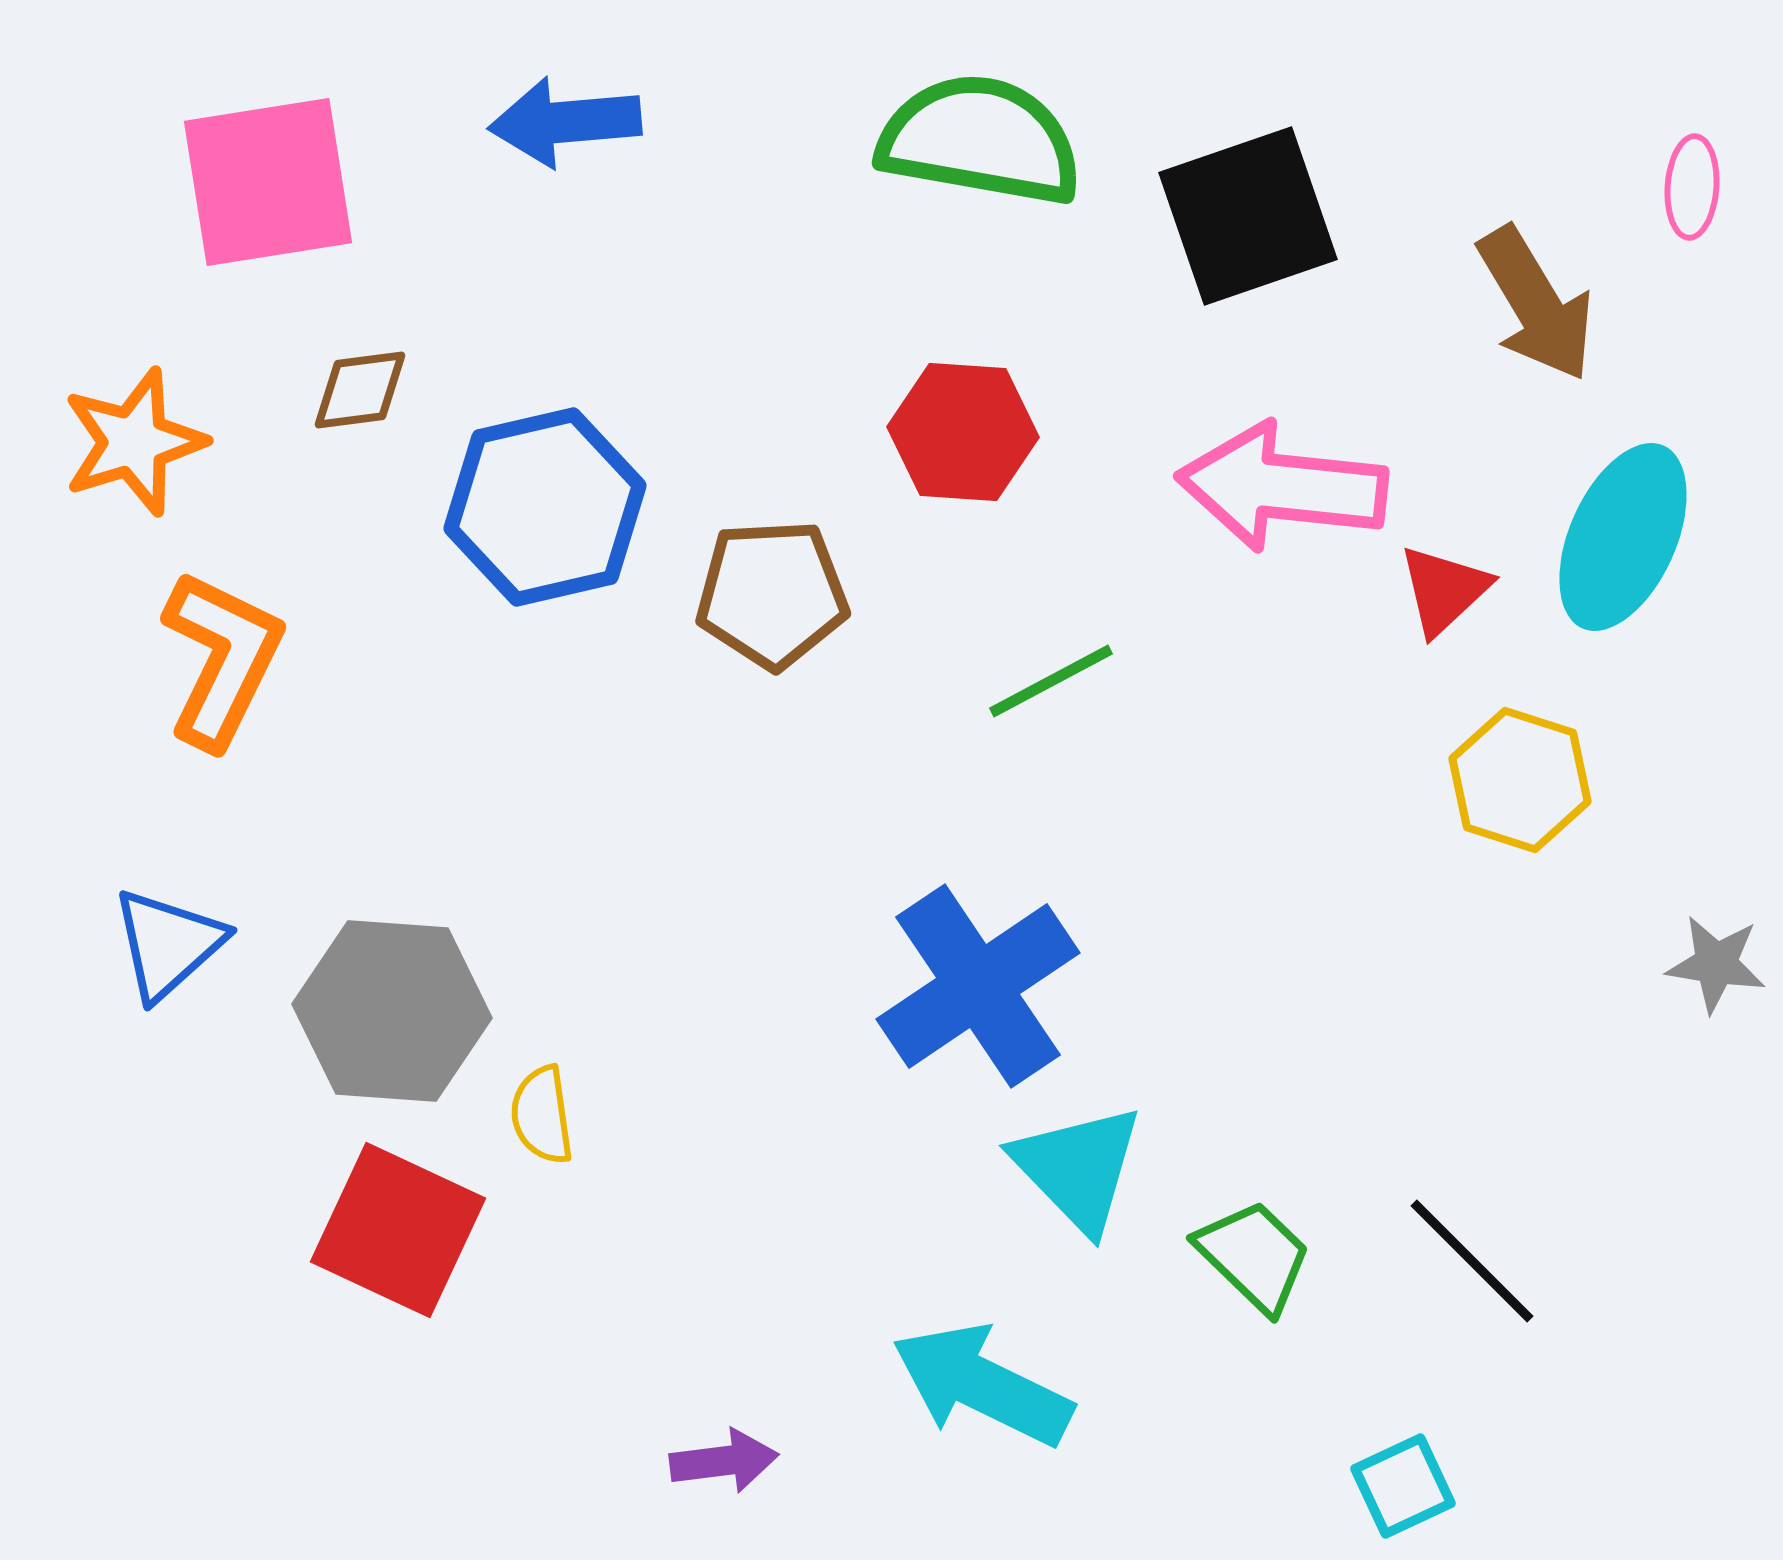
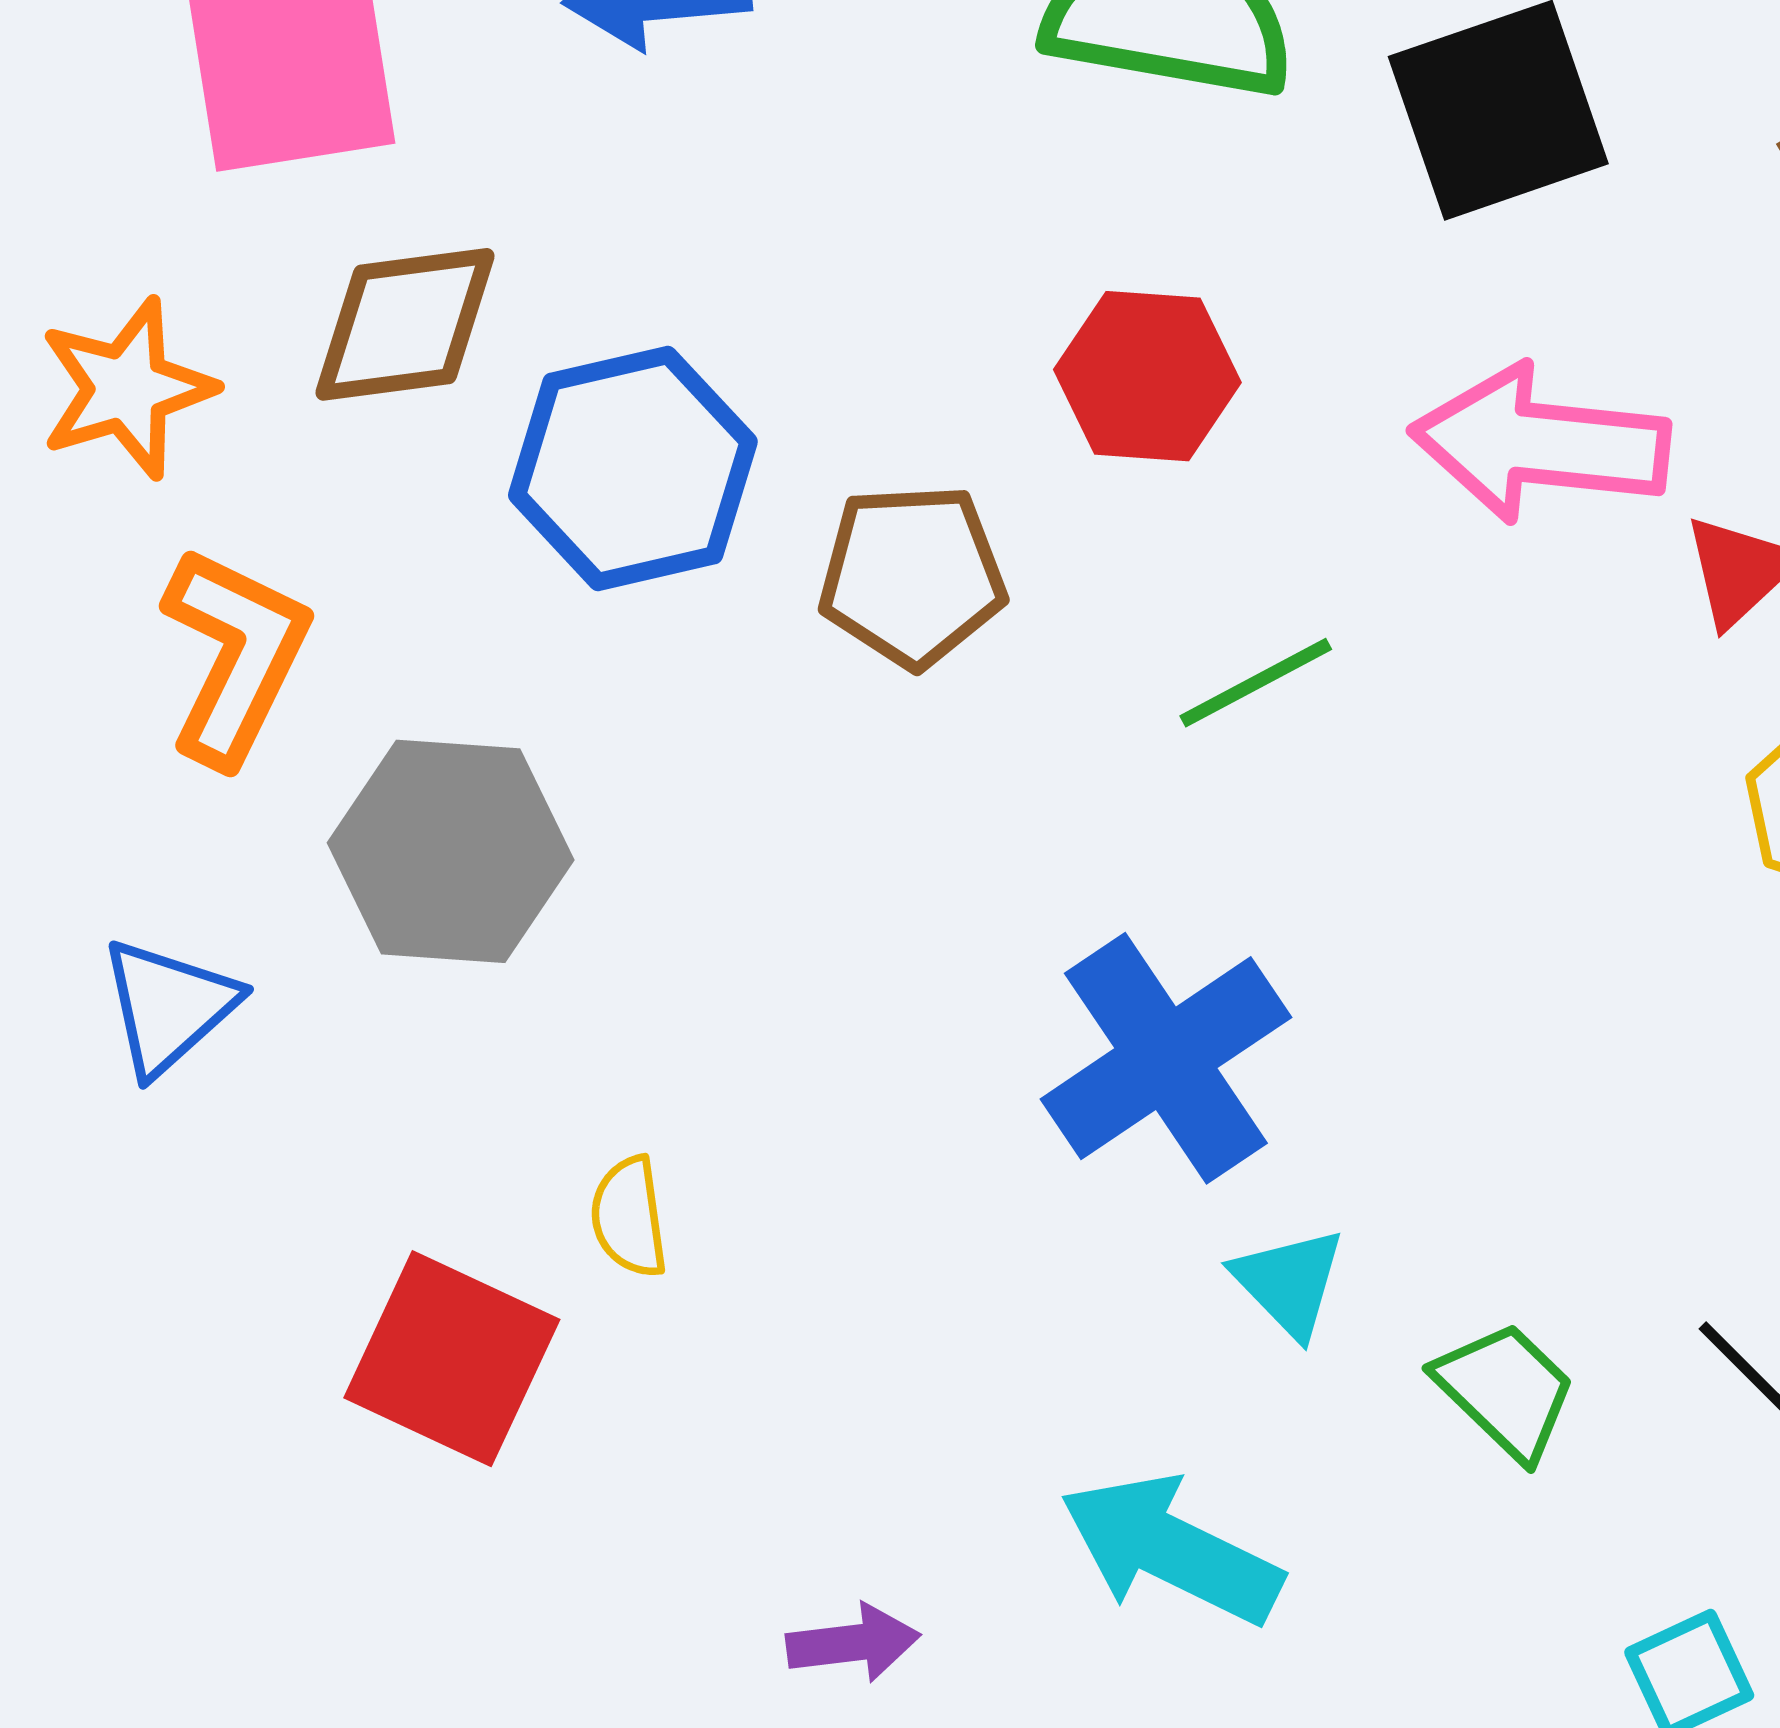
brown diamond: (360, 390) -> (405, 324), size x1.6
gray hexagon: (392, 1011) -> (451, 851), moved
cyan triangle: (1078, 1168) -> (1289, 1282), size x0.7

